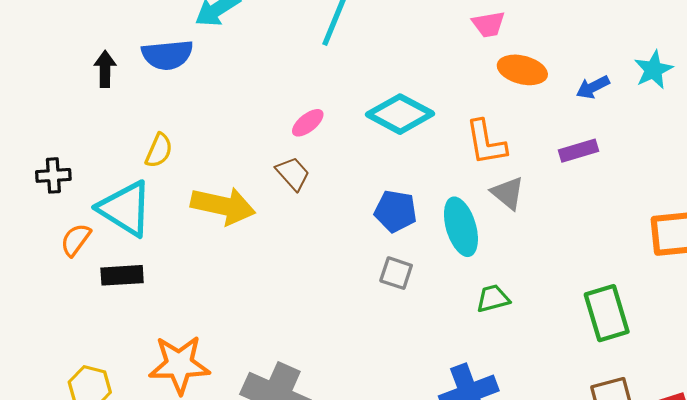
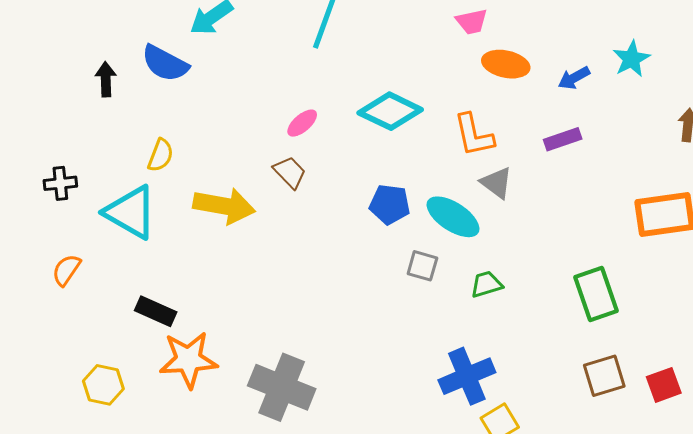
blue semicircle: (167, 55) -> (165, 63), turned 36
cyan ellipse: (461, 227) -> (453, 217), turned -38
orange semicircle: (76, 240) -> (66, 270), moved
gray square: (396, 273) -> (422, 266), moved
black rectangle: (122, 275) -> (156, 311), moved, turned 30

